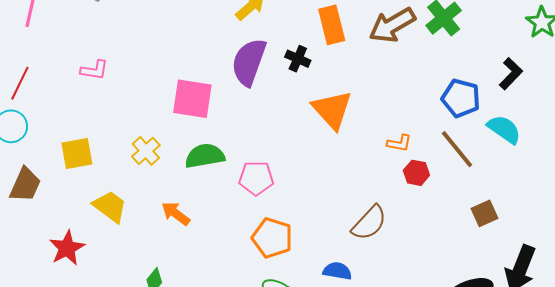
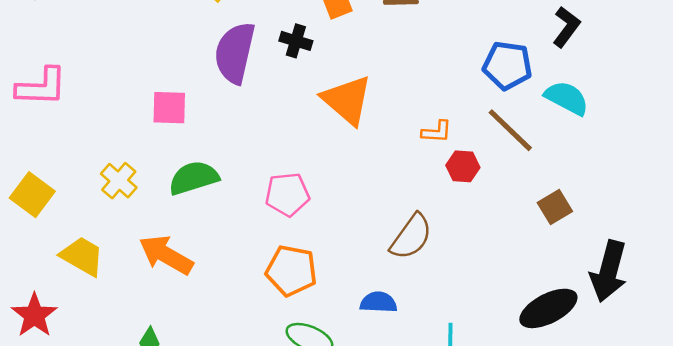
pink L-shape: (94, 70) -> (41, 87), size x1.5
pink square: (192, 99) -> (169, 108), size x0.7
yellow square: (77, 154) -> (32, 195), turned -36
pink pentagon: (256, 178) -> (287, 194), moved
orange arrow: (176, 213) -> (166, 255), size x1.4

